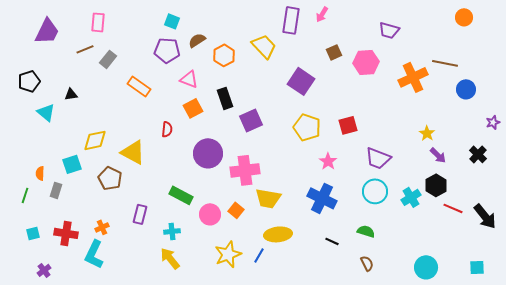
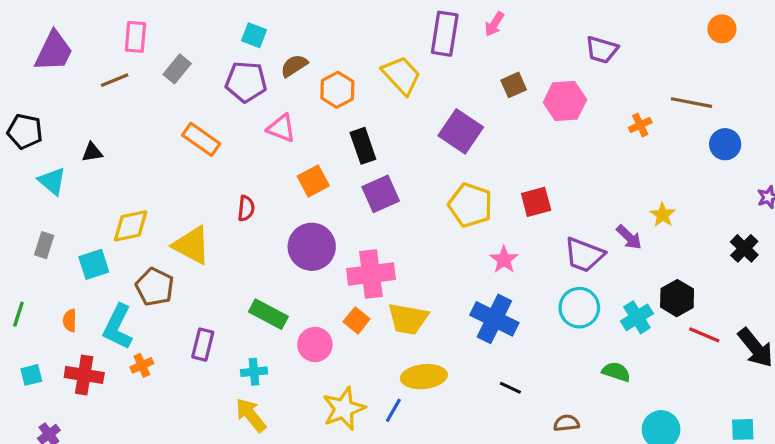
gray rectangle: (108, 59) -> (177, 69), moved
orange cross: (413, 77) -> (640, 125), size x0.5
black pentagon: (29, 81) -> (25, 131), turned 30
black rectangle: (225, 98) -> (363, 146), moved
orange square: (193, 108) -> (313, 181), moved
purple arrow: (438, 155) -> (629, 237), moved
orange semicircle: (40, 173) -> (70, 320), moved
gray rectangle: (56, 190) -> (44, 245), moved
orange square: (236, 210) -> (357, 320), moved
green semicircle: (366, 231) -> (616, 372), moved
cyan L-shape: (94, 254) -> (118, 327), moved
brown semicircle: (367, 263) -> (566, 423), turned -70

